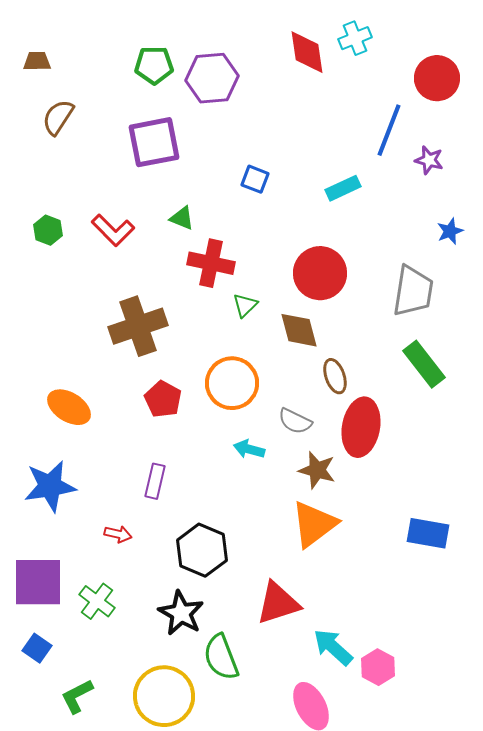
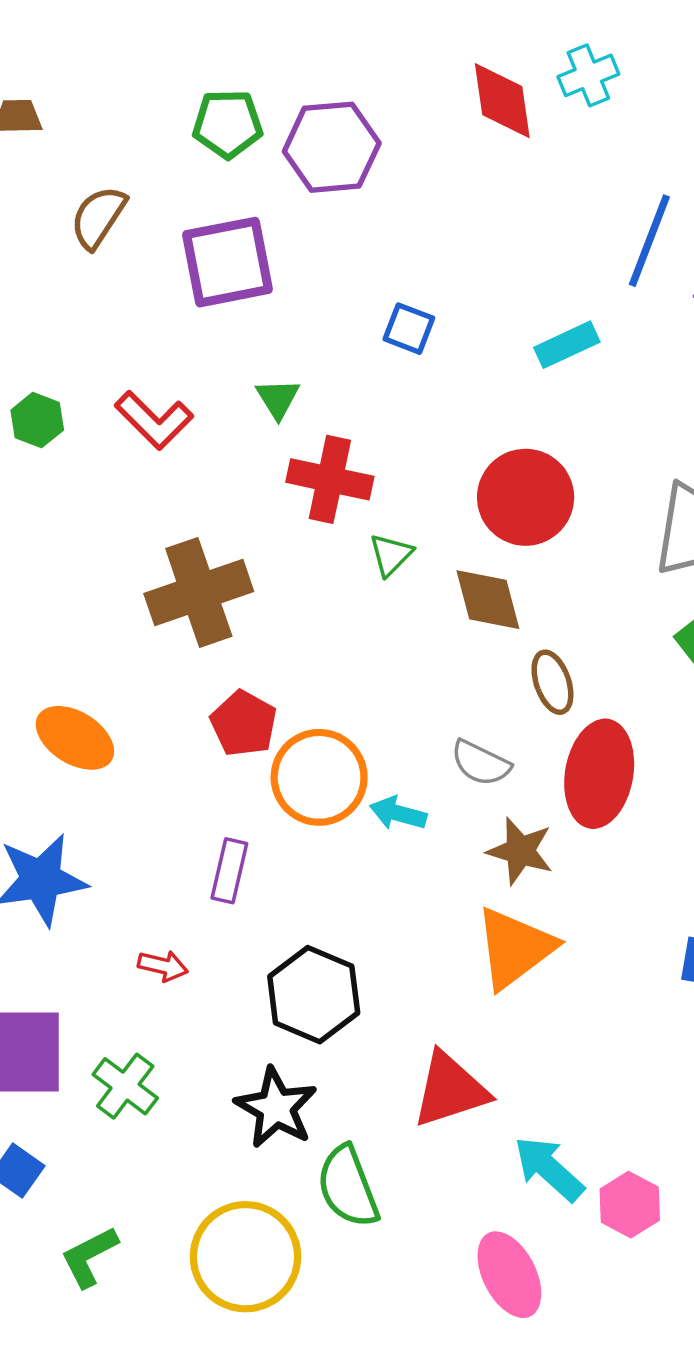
brown semicircle: (58, 117) -> (98, 217), moved
green triangle: (182, 218) -> (278, 399), turned 36
orange circle: (232, 383) -> (319, 777), moved

